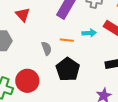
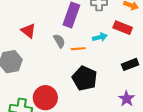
gray semicircle: (47, 48) -> (59, 41), moved

